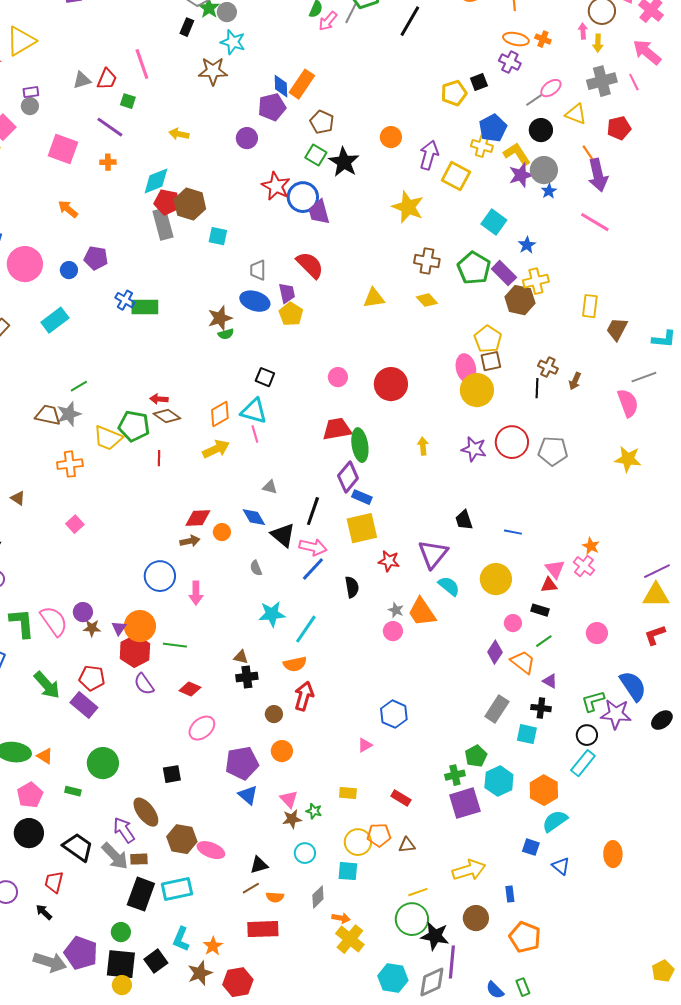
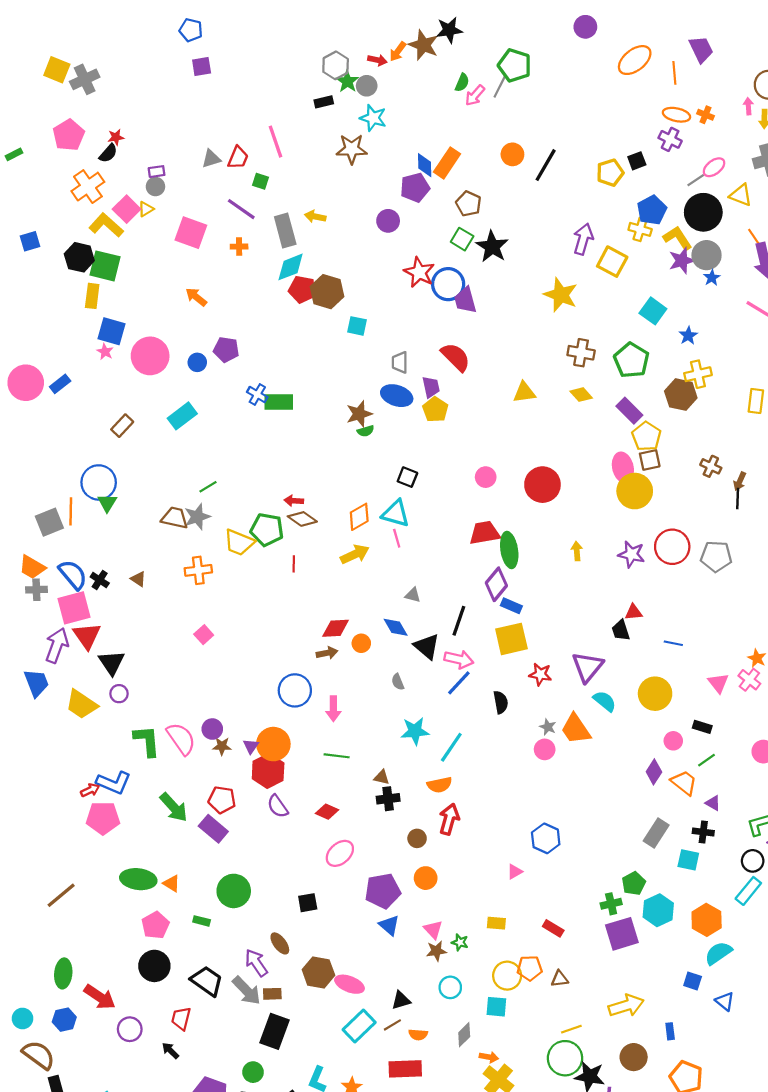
black line: (410, 21) -> (546, 165), moved
black rectangle: (187, 27) -> (324, 102), turned 54
yellow triangle: (21, 41) -> (146, 209), moved, size x0.5
black circle: (541, 130) -> (703, 212), size x1.5
orange circle: (391, 137) -> (512, 154), moved
gray rectangle: (163, 224) -> (285, 231), moved
purple rectangle: (504, 273) -> (629, 411), moved
black line: (537, 388) -> (738, 499), moved
brown triangle: (18, 498) -> (138, 579), moved
red triangle: (549, 585) -> (634, 612), moved
green line: (175, 645) -> (337, 756), moved
brown ellipse: (146, 812) -> (280, 943), size x0.7
cyan rectangle: (177, 889) -> (359, 1026), moved, turned -32

